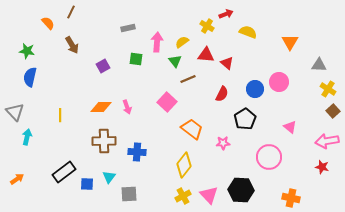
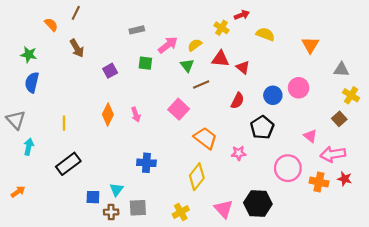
pink arrow: (157, 42) -> (168, 45), turned 48
orange diamond: (101, 107) -> (108, 115), turned -65
brown square: (333, 111) -> (339, 119), moved
brown cross: (104, 141) -> (111, 212), moved, size x0.6
pink arrow: (327, 141) -> (333, 154), moved
black rectangle: (64, 172) -> (68, 164), moved
yellow cross: (183, 196) -> (181, 212), moved
orange cross: (291, 198) -> (319, 182), moved

